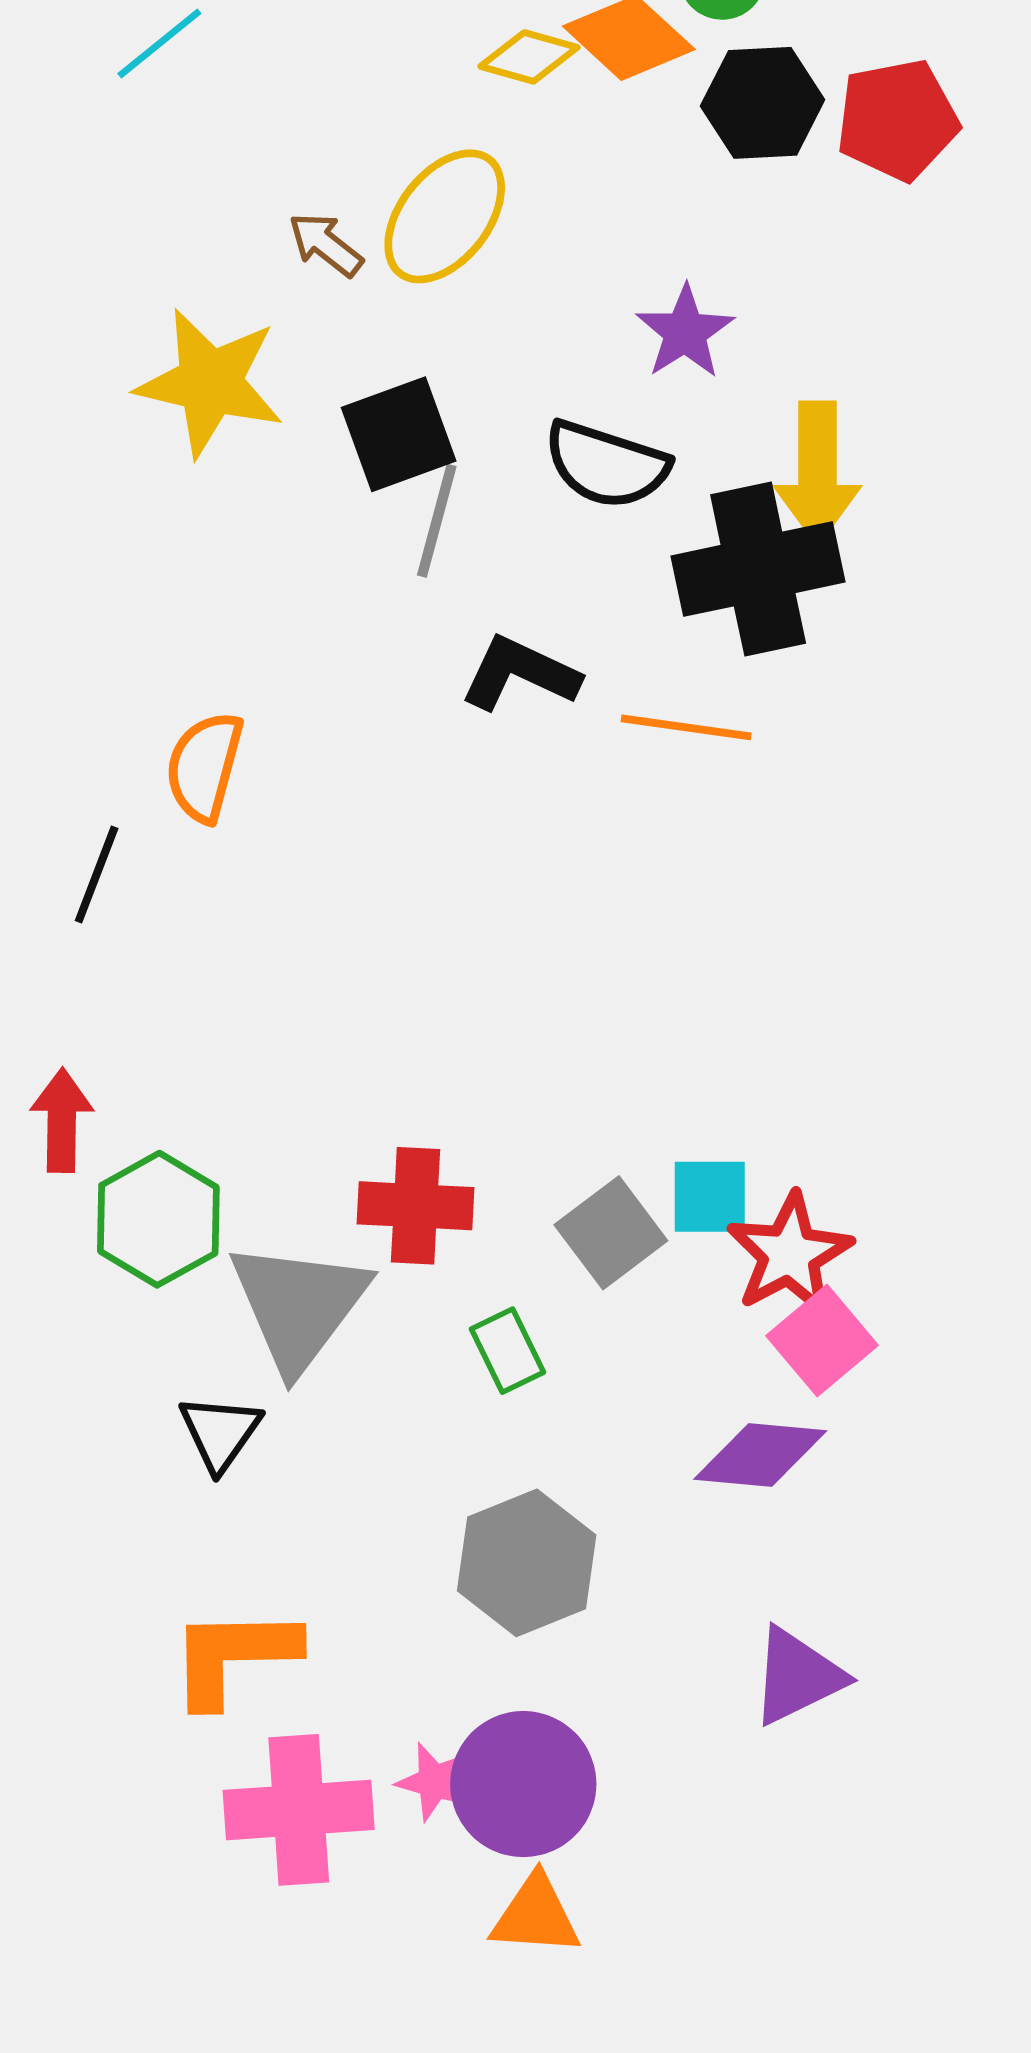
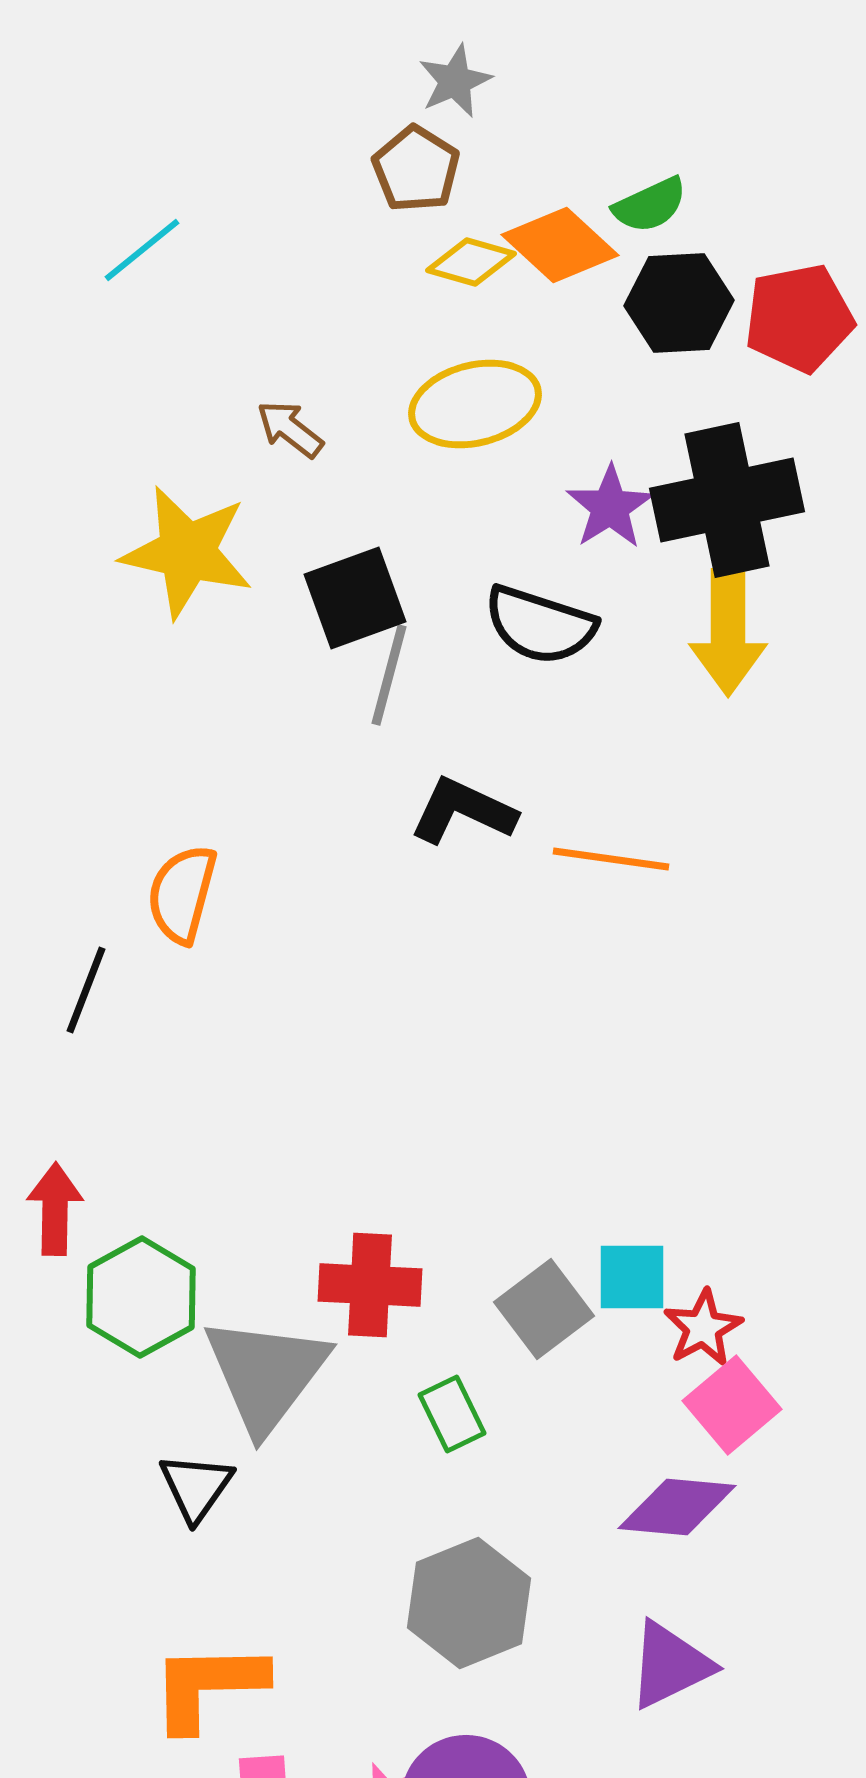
yellow ellipse: (445, 216) -> (475, 404), moved, turned 38
black cross: (758, 569) -> (727, 500), moved
red star: (789, 1254) -> (703, 1328), size x0.7
purple triangle: (797, 1676) -> (670, 1665), moved

